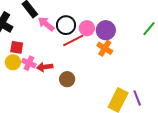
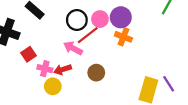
pink arrow: (46, 24) -> (73, 48), moved
red square: (17, 47) -> (28, 54), turned -32
yellow circle: (13, 62) -> (53, 86), moved
brown circle: (67, 79) -> (96, 73), moved

